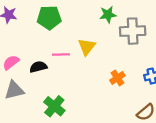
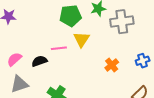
green pentagon: (49, 18) -> (70, 16), moved

